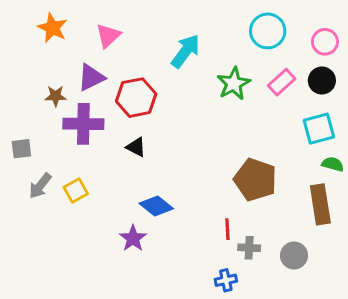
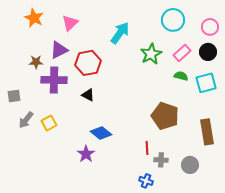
green semicircle: (333, 164) -> (181, 76), moved
blue cross: (226, 280) -> (146, 181), turned 32

